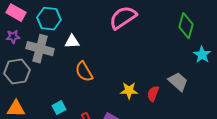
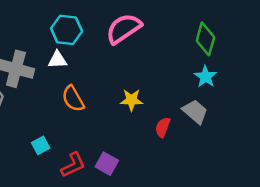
cyan hexagon: (49, 19) -> (67, 30), moved
cyan star: (202, 55) -> (205, 77), moved
yellow star: (129, 91) -> (131, 100), moved

